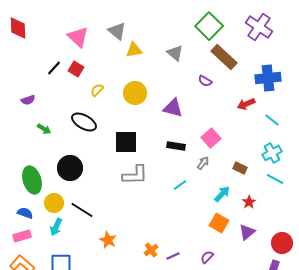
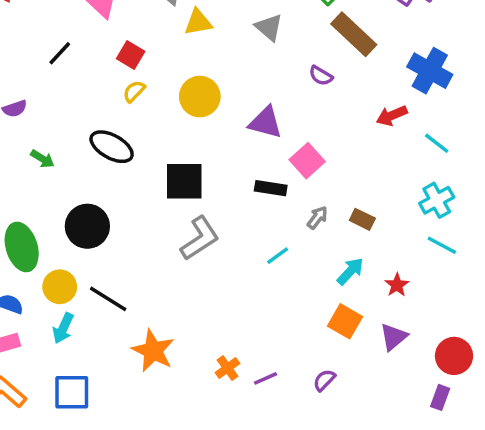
red square: (76, 69) -> (131, 55), moved
blue cross: (268, 78) -> (430, 71), turned 35
pink square: (211, 138) -> (307, 161), moved
brown rectangle: (240, 168) -> (362, 219), moved
gray L-shape: (135, 175) -> (200, 238), turned -32
orange star: (108, 240) -> (153, 351), size x1.4

